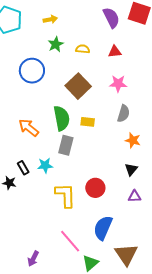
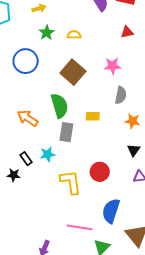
red triangle: (115, 52) -> (127, 32), moved
yellow rectangle: (88, 122) -> (93, 116), moved
pink line: (70, 241) -> (80, 227), turned -35

